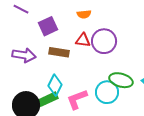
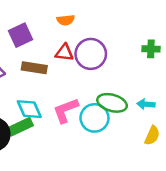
cyan diamond: (55, 85) -> (29, 109), turned -50
pink L-shape: (77, 99) -> (66, 110), moved

